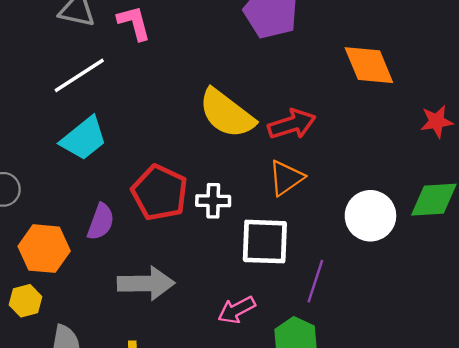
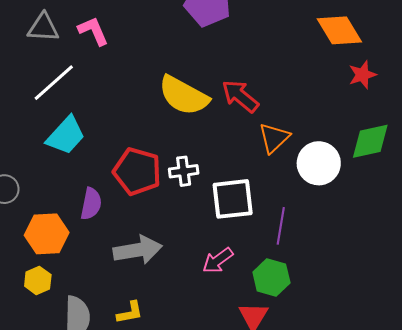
orange diamond: (369, 65) -> (339, 30), moved
red arrow: (292, 124) -> (240, 96), turned -114
orange triangle: (286, 178) -> (274, 138), moved

